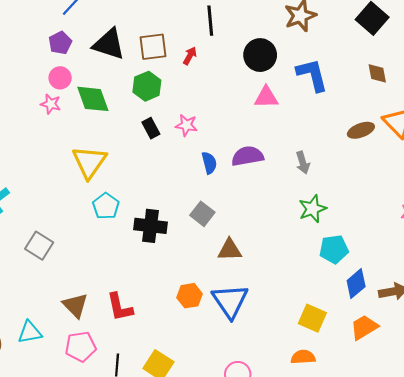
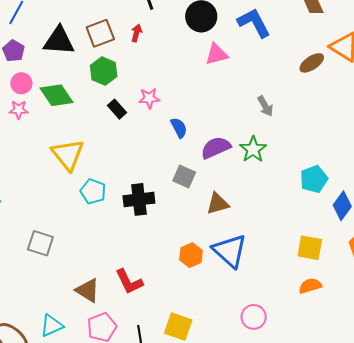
purple semicircle: (247, 156) -> (216, 148), moved
green star: (313, 209) -> (253, 149), moved

